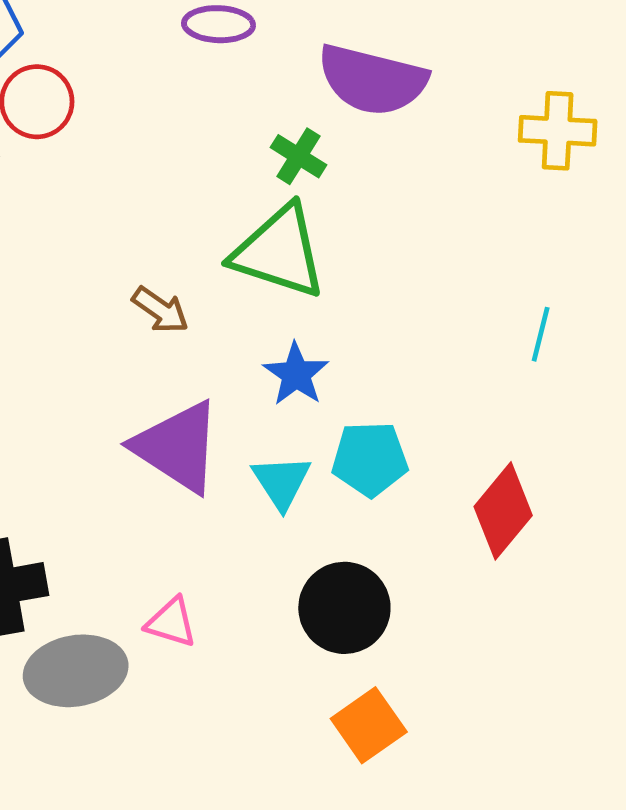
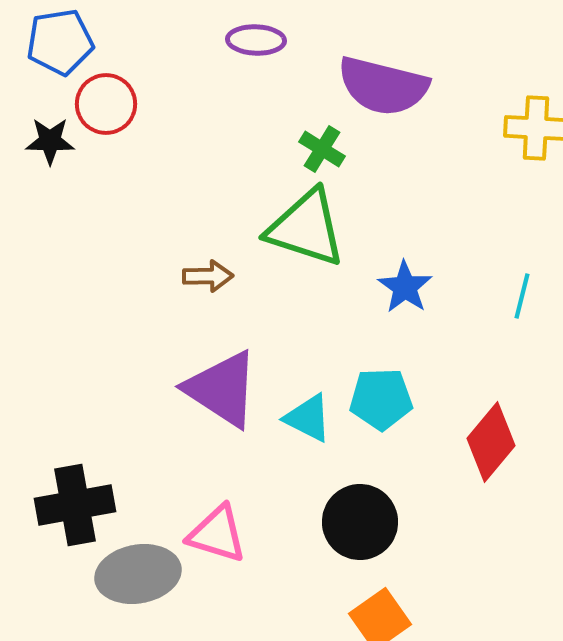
brown arrow: (160, 310) -> (208, 276), turned -36
blue star: (296, 374) -> (405, 287), moved
cyan triangle: (281, 482) -> (308, 418), turned -30
pink triangle: (171, 622) -> (217, 534), size x1.4

